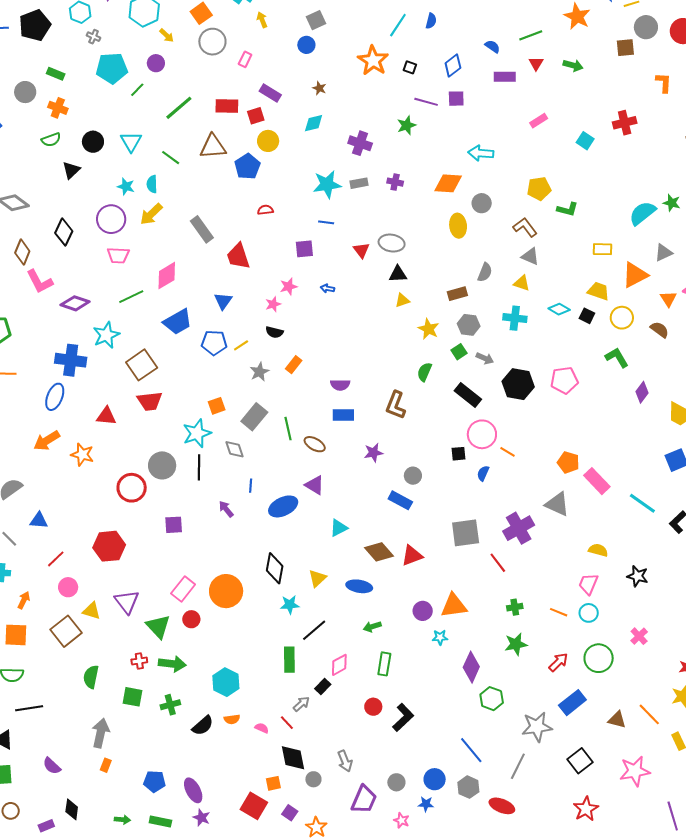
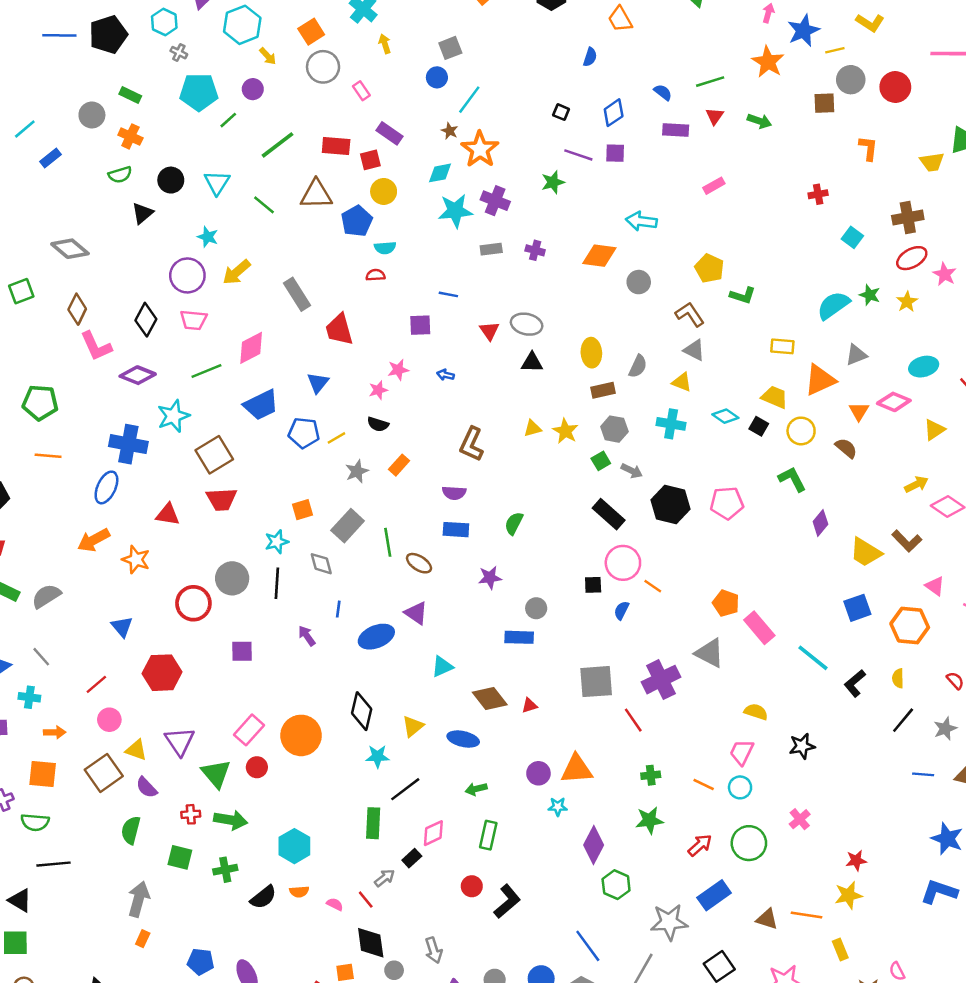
cyan line: (398, 25) -> (469, 100), moved
pink rectangle: (245, 59) -> (361, 91), turned -63
orange star: (373, 61) -> (480, 149), moved
red cross: (625, 123) -> (818, 194), size x0.7
cyan square: (585, 141) -> (852, 237), moved
cyan semicircle: (152, 184) -> (385, 248), moved, turned -96
cyan star: (327, 184) -> (455, 211), moved
yellow pentagon: (539, 189) -> (709, 268), turned 30
yellow ellipse: (458, 226) -> (591, 353), moved
black diamond: (64, 232) -> (146, 320), moved
yellow triangle: (402, 300) -> (533, 428), moved
green semicircle: (424, 372) -> (514, 523), moved
brown L-shape: (396, 405) -> (472, 444), moved
cyan star: (197, 433) -> (277, 542), size x0.7
blue rectangle: (400, 500) -> (519, 637), turned -30
blue triangle: (39, 520) -> (122, 627), moved, turned 42
red triangle: (412, 556) -> (529, 705), size x0.6
black star: (638, 576) -> (802, 746), turned -30
orange arrow: (24, 600) -> (55, 732), turned 60
orange line: (649, 714) -> (806, 915), turned -40
purple semicircle: (52, 766) -> (147, 787), moved

